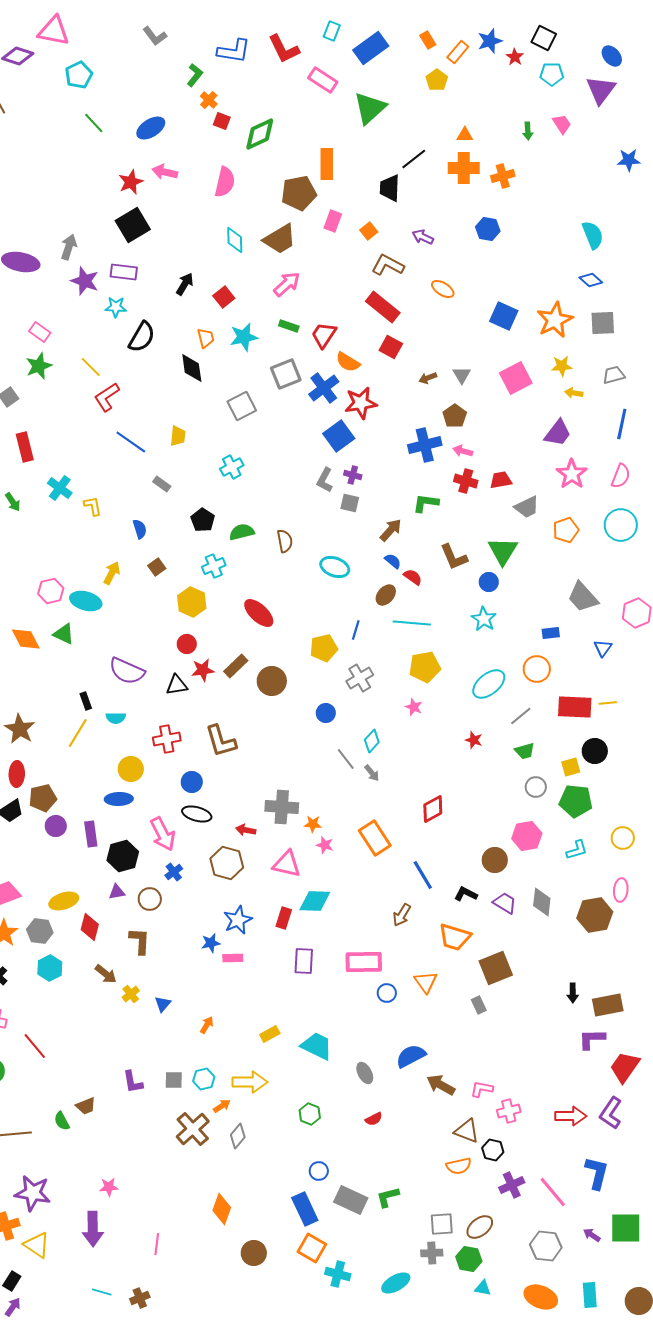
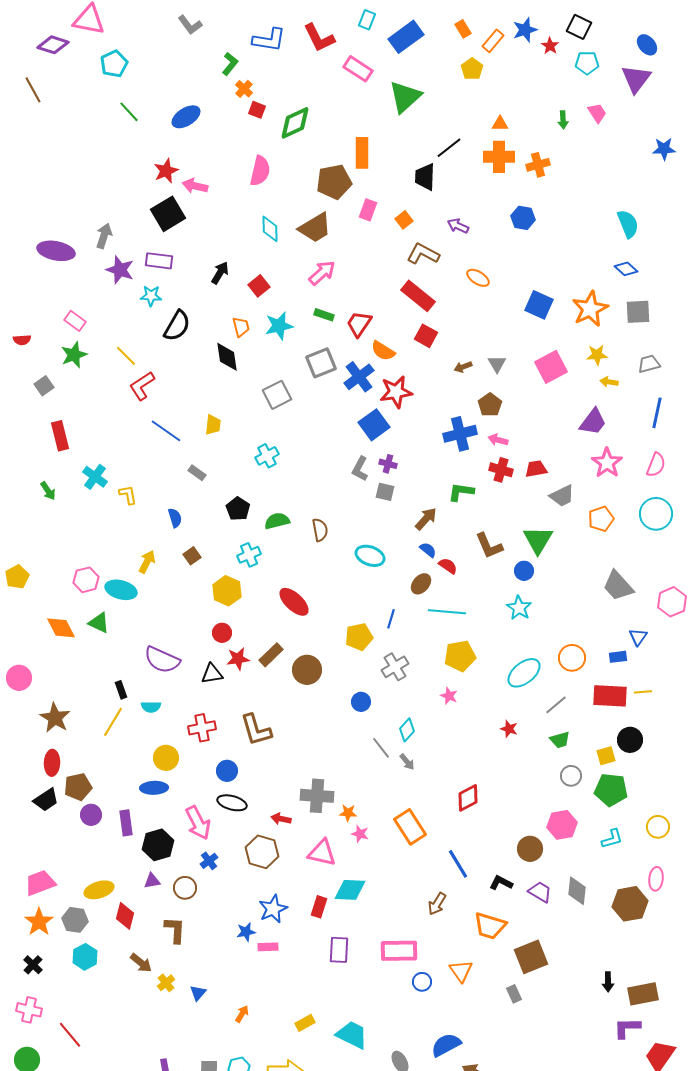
pink arrow: (165, 172) -> (195, 186), moved
blue rectangle: (551, 633) -> (618, 657), moved

